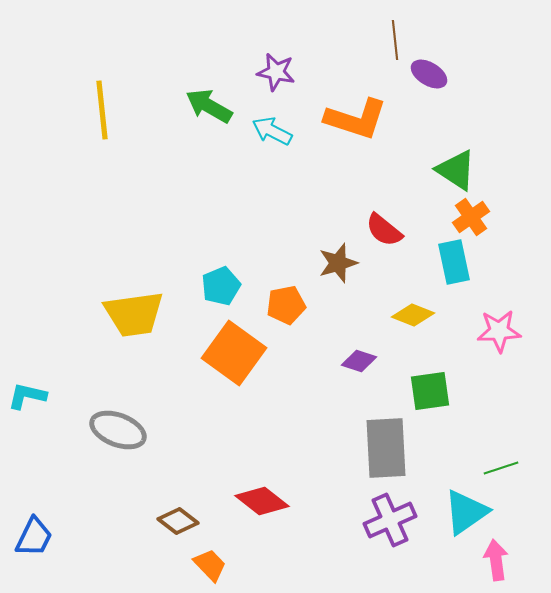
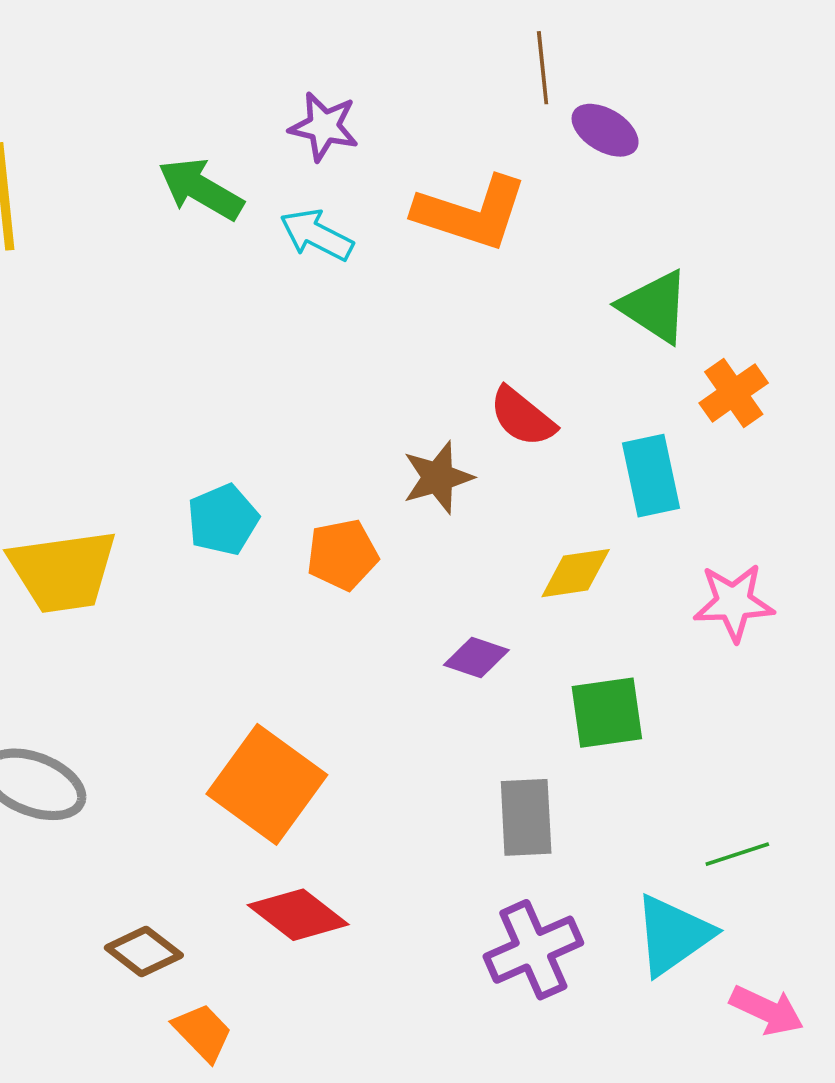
orange cross: (471, 217) -> (734, 393), moved
yellow diamond: (413, 315) -> (576, 573), turned -30
orange square: (234, 353) -> (267, 784), moved
gray rectangle: (386, 448) -> (526, 817), size x0.7
pink arrow: (496, 560) -> (767, 1010), moved, turned 123

